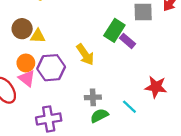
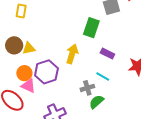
purple rectangle: (127, 41) -> (107, 54), moved
yellow arrow: (85, 55) -> (72, 54), turned -114
cyan line: (129, 107) -> (103, 76), moved

